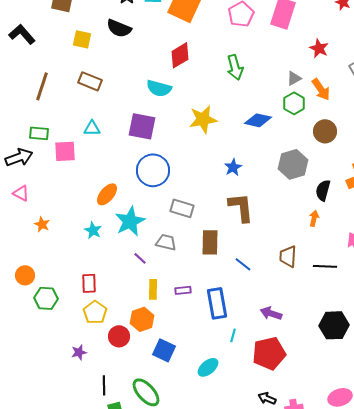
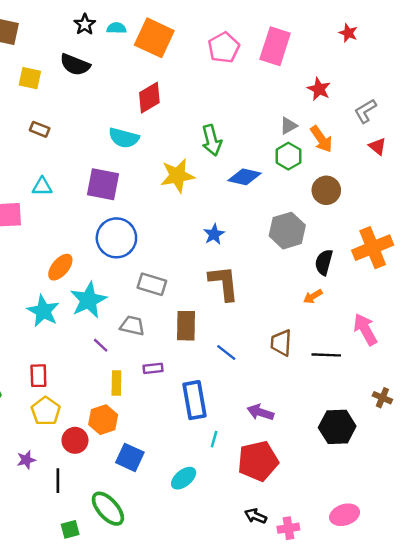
green arrow: (235, 67) -> (212, 140), moved
brown rectangle: (90, 81) -> (40, 129), size x0.7
orange arrow: (314, 218) -> (313, 296), turned -133
cyan star: (93, 230) -> (43, 311), size x1.5
purple rectangle: (183, 290) -> (153, 368), moved
black line: (104, 385) -> (58, 481), moved

